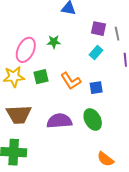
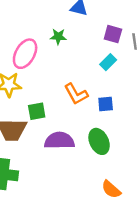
green star: (54, 42) -> (58, 37), moved
green square: (41, 77) -> (37, 111), moved

